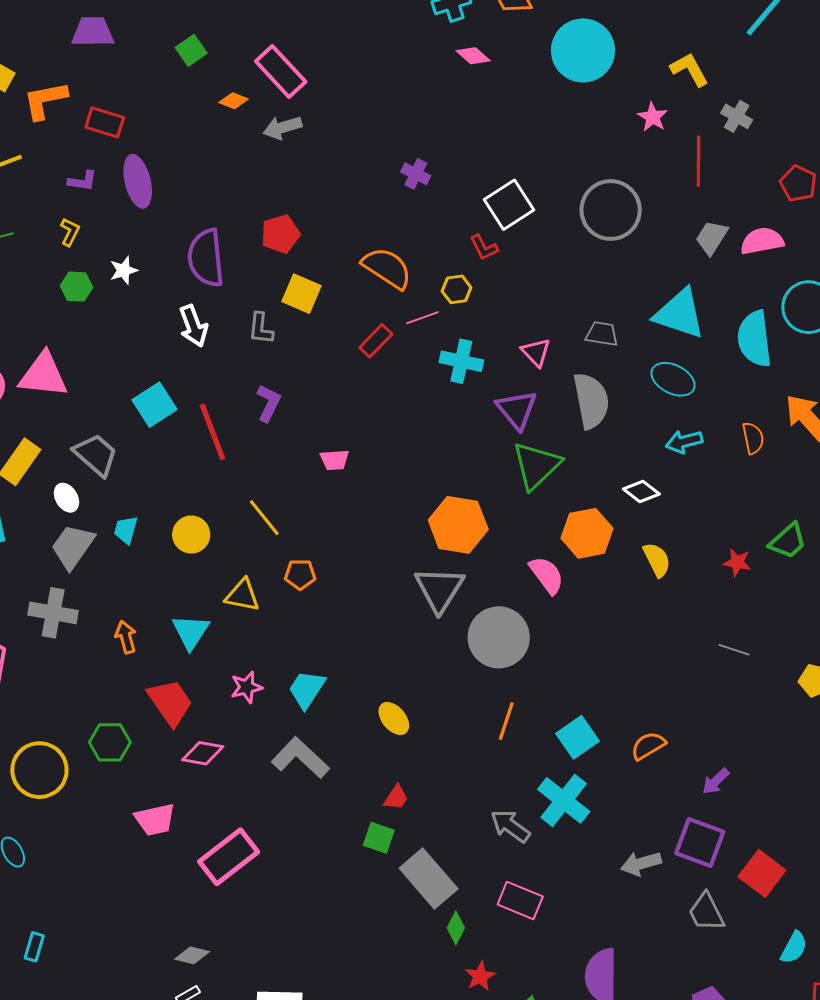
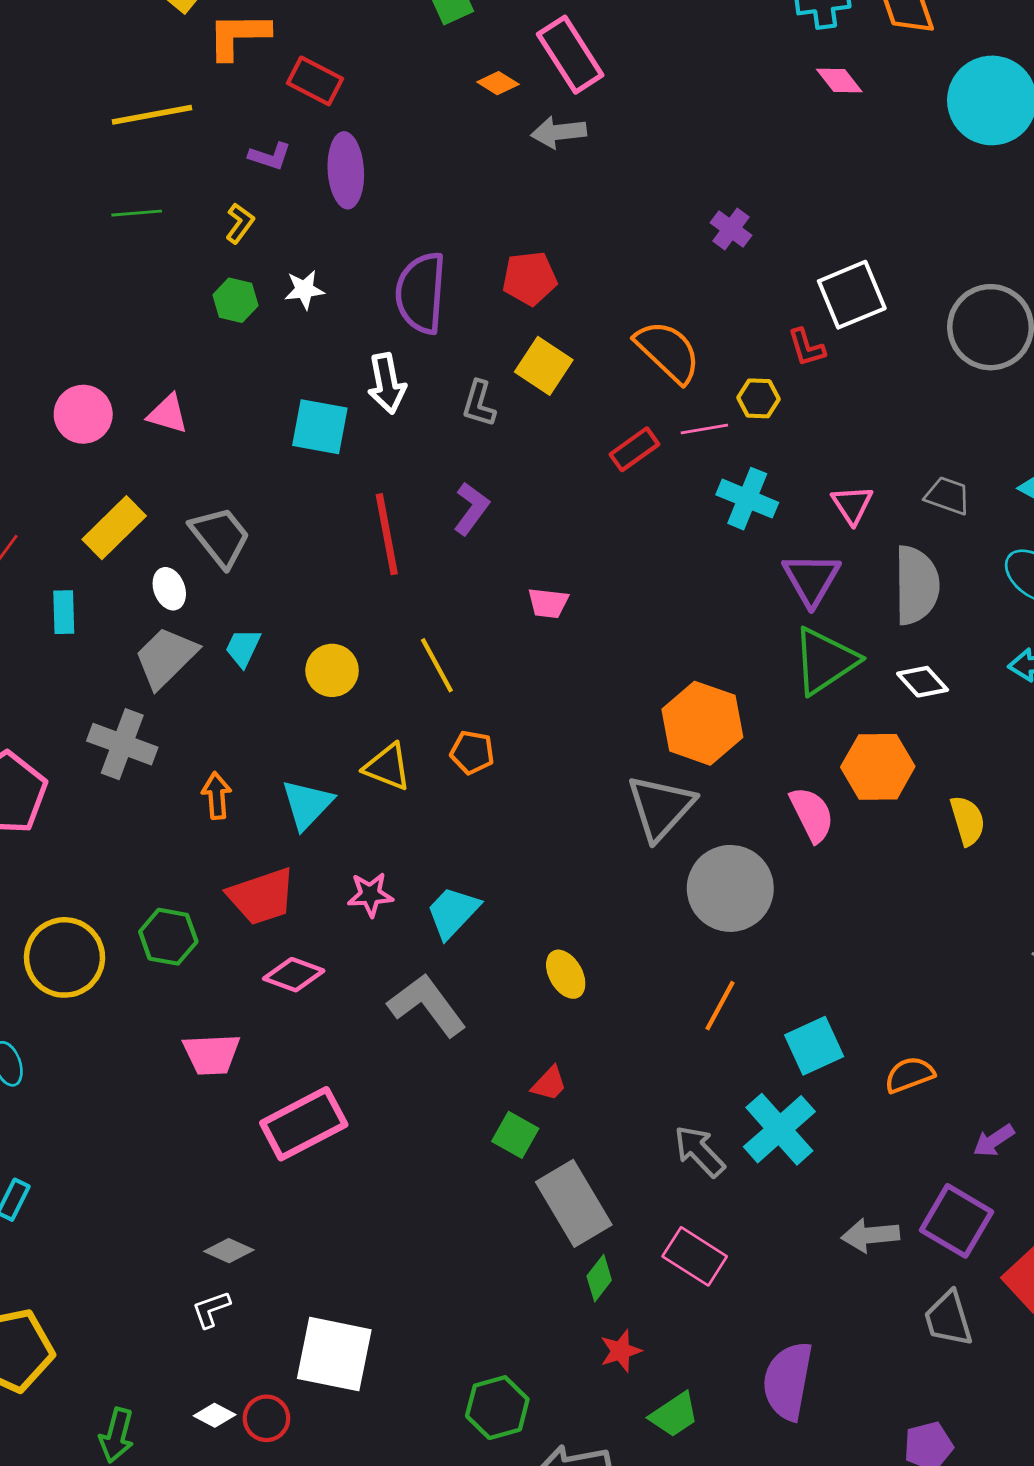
pink triangle: (43, 375) -> (168, 414), size x0.6
cyan square: (155, 405) -> (320, 427), moved, turned 33
white diamond: (641, 492) -> (923, 682), moved
red trapezoid: (170, 702) -> (262, 896), turned 96

